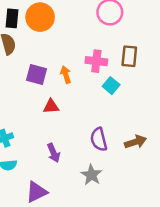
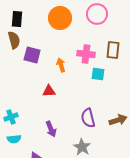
orange circle: (40, 17) -> (60, 18), moved
purple square: (36, 75) -> (32, 55), moved
cyan square: (111, 86) -> (98, 74), turned -32

